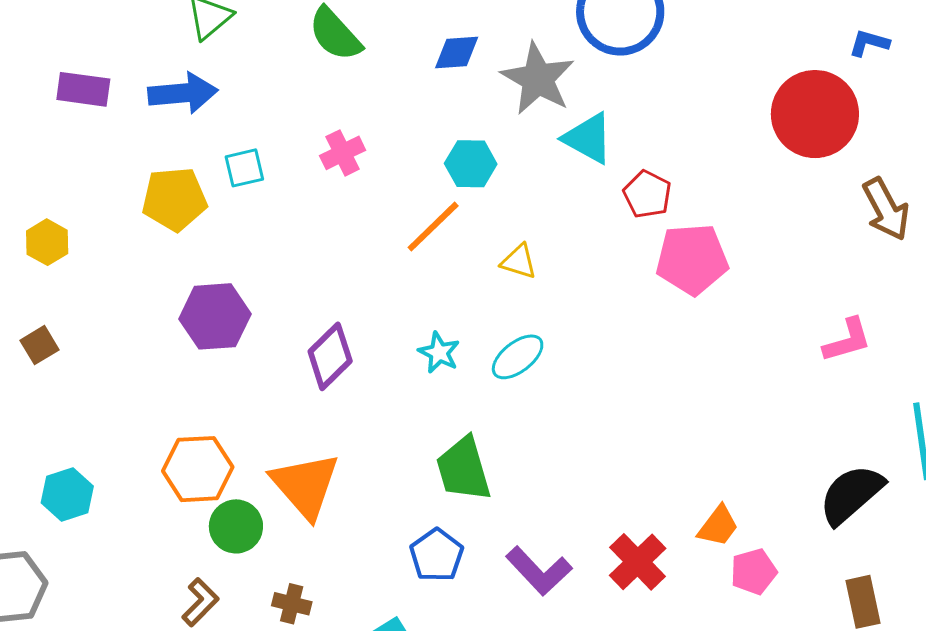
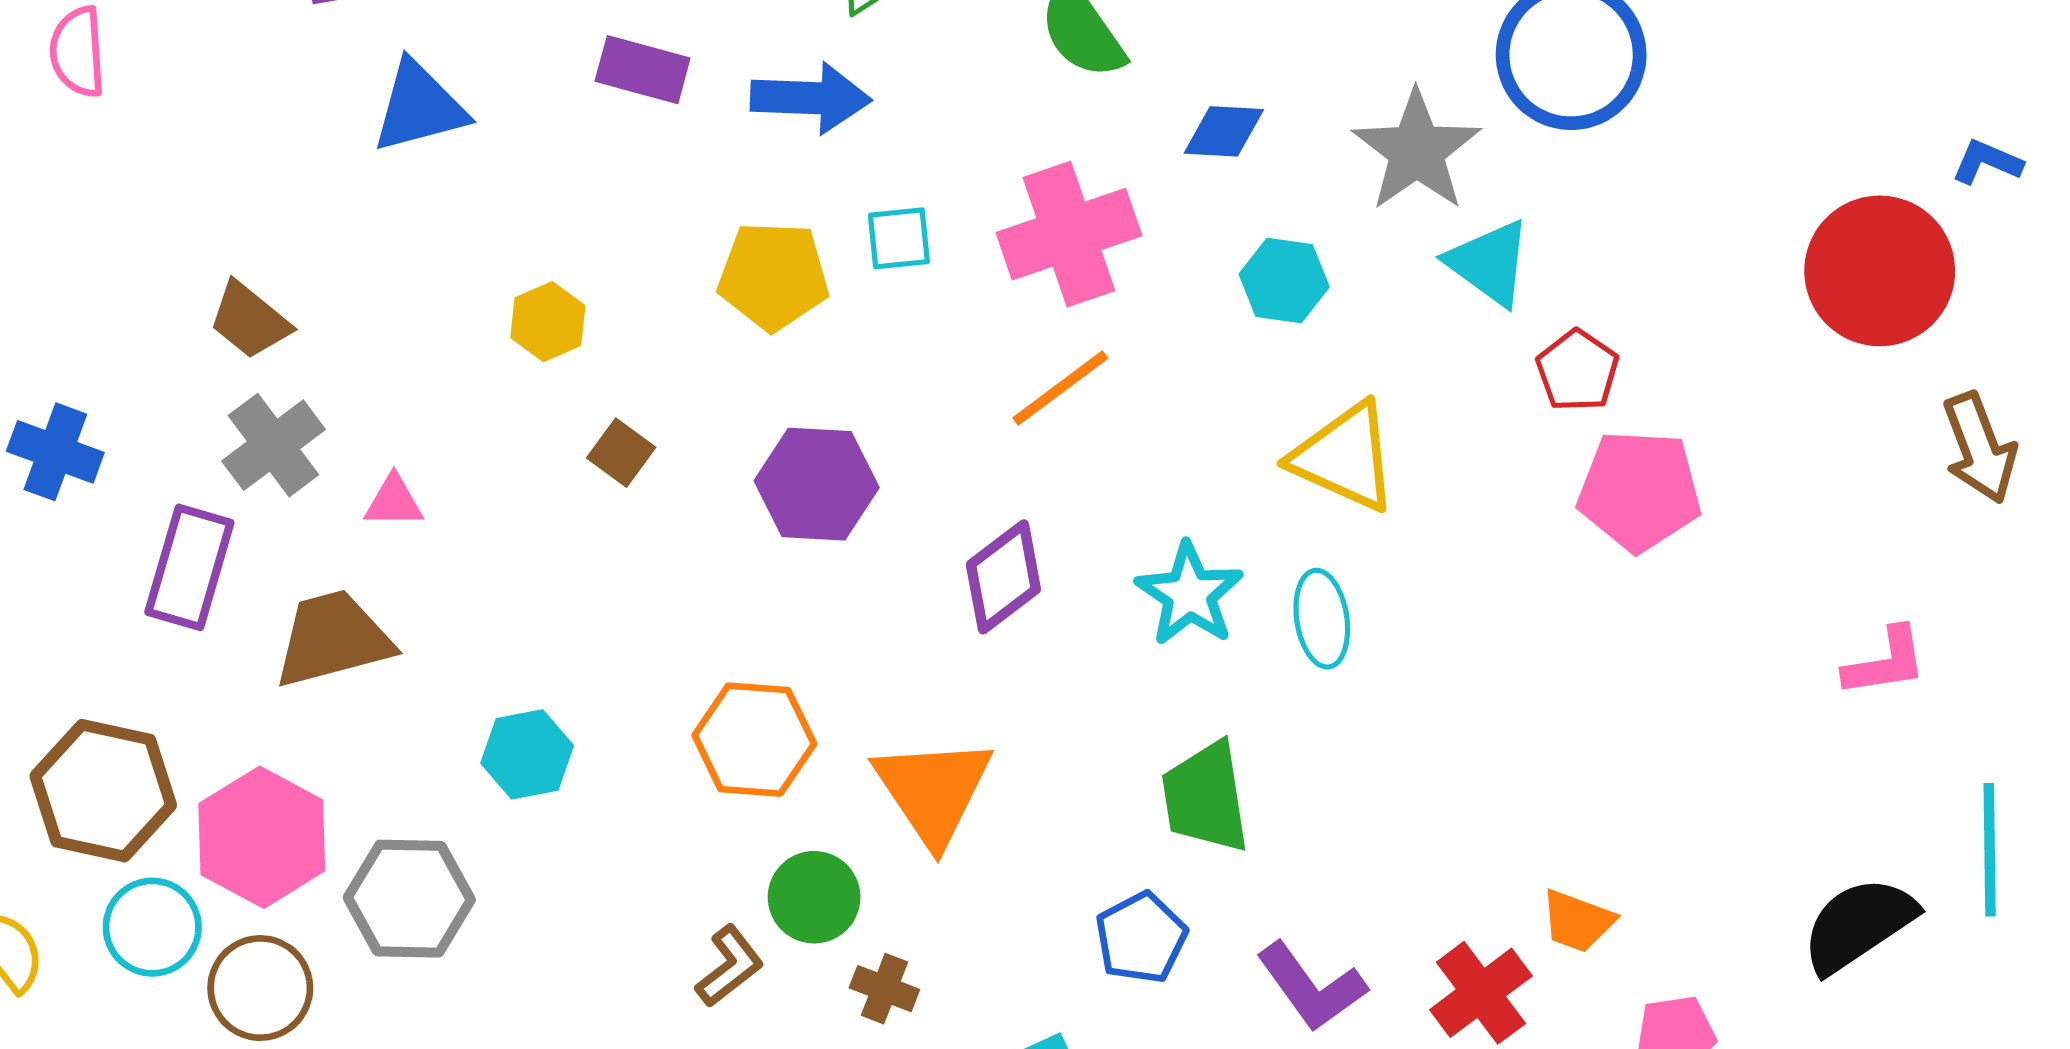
blue diamond: (457, 52) -> (1224, 131), moved
pink cross: (343, 153) -> (1069, 234), size x1.8
orange line: (433, 227) -> (1060, 388), moved
yellow triangle: (519, 262) -> (1345, 457), size x1.8
brown square: (40, 345) -> (621, 453), moved, turned -30
cyan star: (439, 353) -> (1189, 594), size x1.5
cyan ellipse: (518, 357) -> (1322, 619), turned -68
green circle: (236, 526) -> (814, 897), moved
orange trapezoid: (718, 526) -> (1578, 921), moved, turned 66

